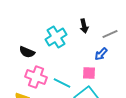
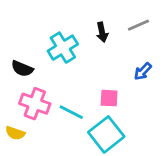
gray line: (110, 34) -> (138, 25), moved
blue arrow: (101, 54) -> (143, 71), moved

